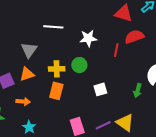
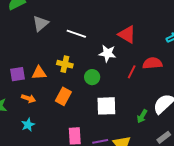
red triangle: (123, 13) -> (127, 34), moved
gray triangle: (29, 50) -> (41, 23), moved
yellow cross: (57, 69) -> (65, 64), moved
white square: (100, 89) -> (106, 106), size x1.5

